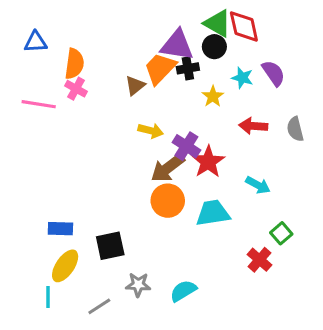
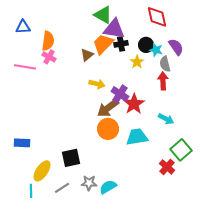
green triangle: (217, 23) -> (103, 15), moved
black circle: (214, 47) -> (146, 45), moved
red arrow: (253, 126) -> (163, 81), turned 84
gray semicircle: (295, 129) -> (165, 64), moved
blue rectangle: (60, 229) -> (22, 143), moved
green square: (281, 233) -> (181, 150), size x1.5
cyan semicircle: (183, 291) -> (108, 187), moved
gray line: (99, 306) -> (62, 188), moved

